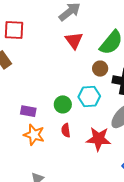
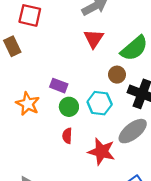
purple rectangle: (28, 111) -> (59, 86), moved
orange star: (34, 135) -> (28, 104), moved

